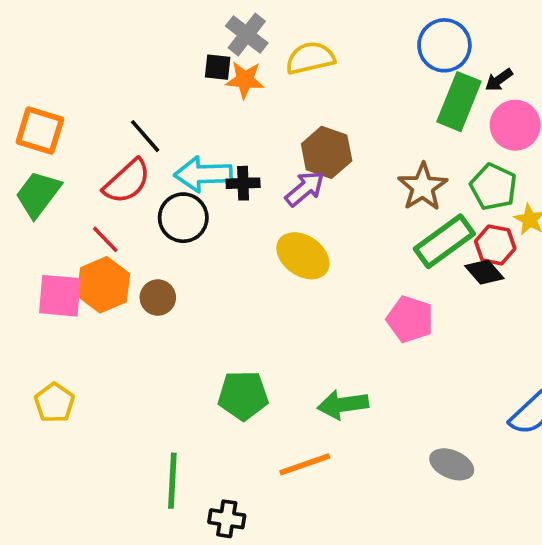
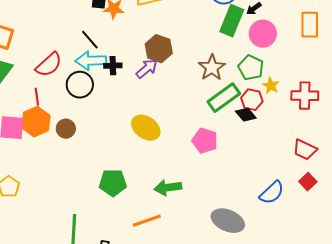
black line: (145, 136) -> (90, 40), moved
red line: (105, 239) -> (37, 97), turned 36
yellow ellipse: (303, 256) -> (146, 128), moved
gray ellipse: (452, 464) -> (228, 221), size x1.4

